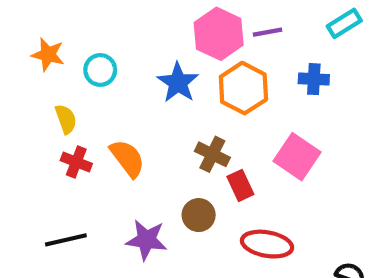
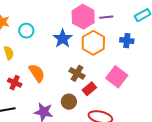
red cross: (76, 162) -> (15, 83), moved
red rectangle: (240, 185) -> (89, 89), turned 72

